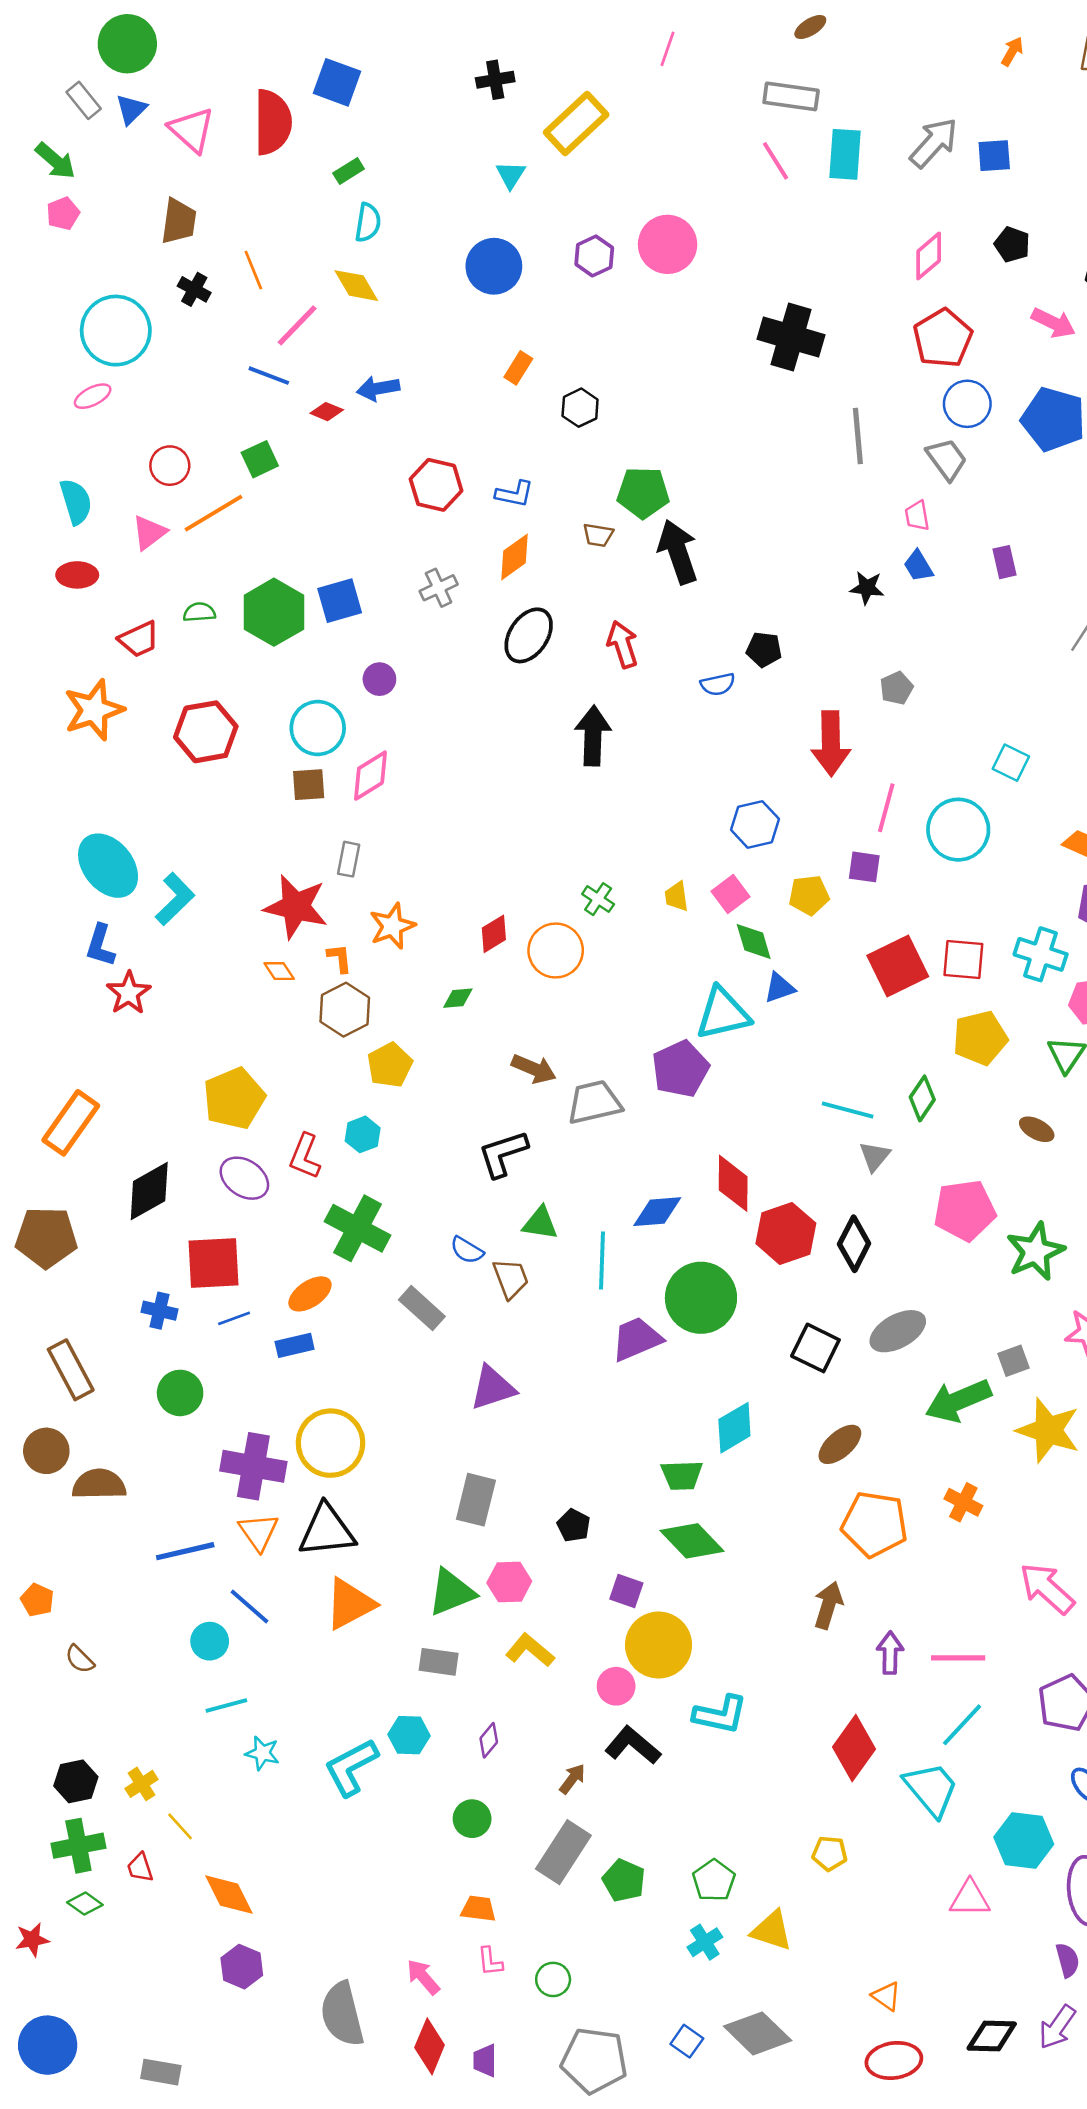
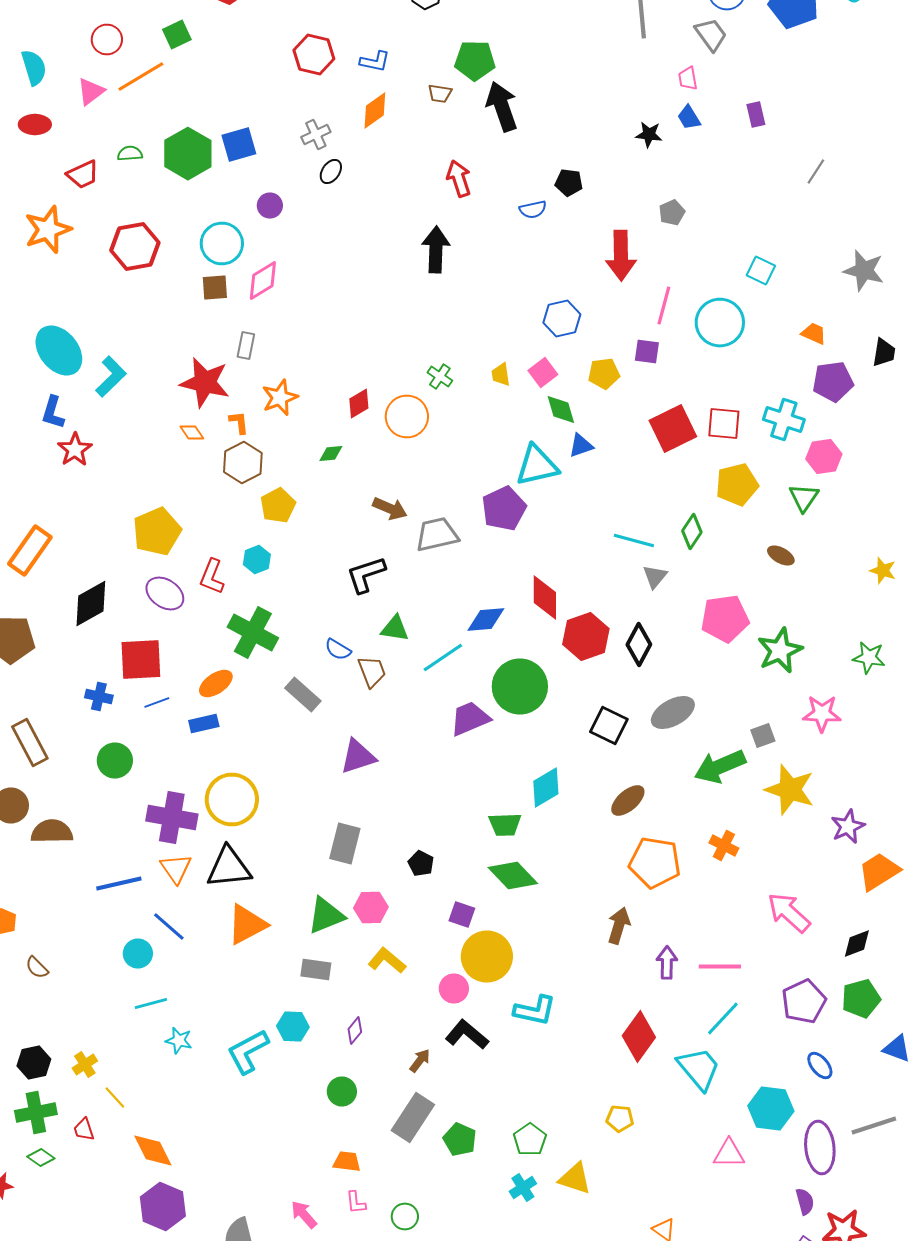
black ellipse: (529, 635) -> (331, 172), moved, size x0.6
cyan line: (602, 1260) -> (443, 658), turned 54
purple hexagon: (242, 1967) -> (163, 1206), size x1.4

